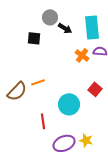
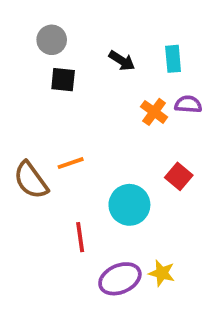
gray circle: (50, 17) -> (52, 40), moved
cyan rectangle: (92, 27) -> (173, 59), size x0.6
brown semicircle: (17, 91) -> (31, 180), turned 100

